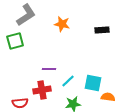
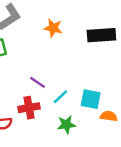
black rectangle: (102, 30) -> (101, 35), size x1.6
purple line: (49, 69) -> (37, 82), turned 32

